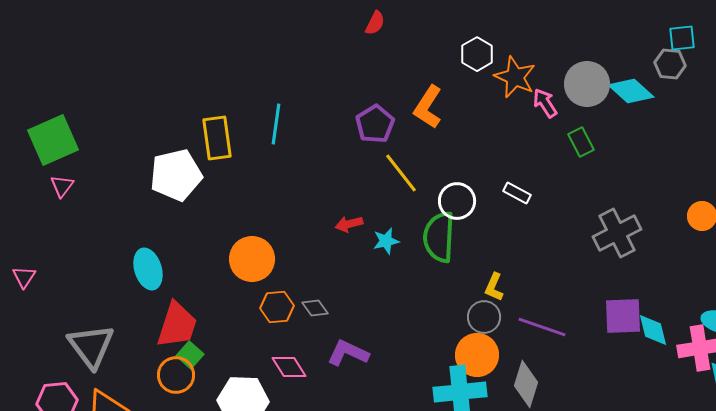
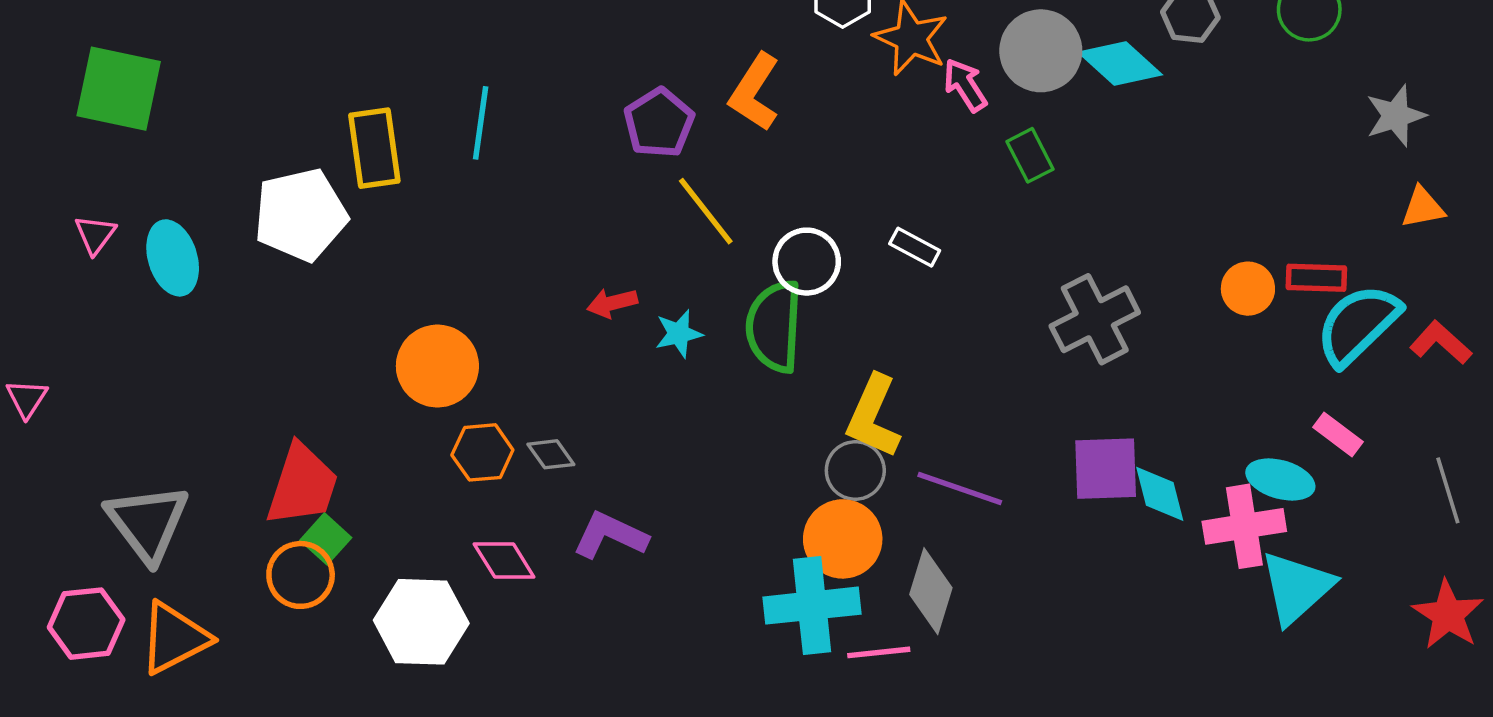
green square: (53, 140) -> (119, 89), moved, turned 36
cyan ellipse: (148, 269) -> (173, 258), moved
yellow L-shape: (494, 287) -> (873, 416), size x1.6

